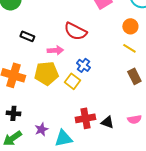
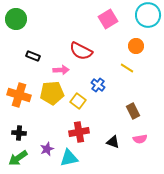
yellow line: (129, 48) -> (127, 68), moved
blue cross: (83, 65) -> (98, 85), moved
brown rectangle: (134, 76) -> (133, 111), moved
red cross: (85, 118) -> (79, 132), moved

